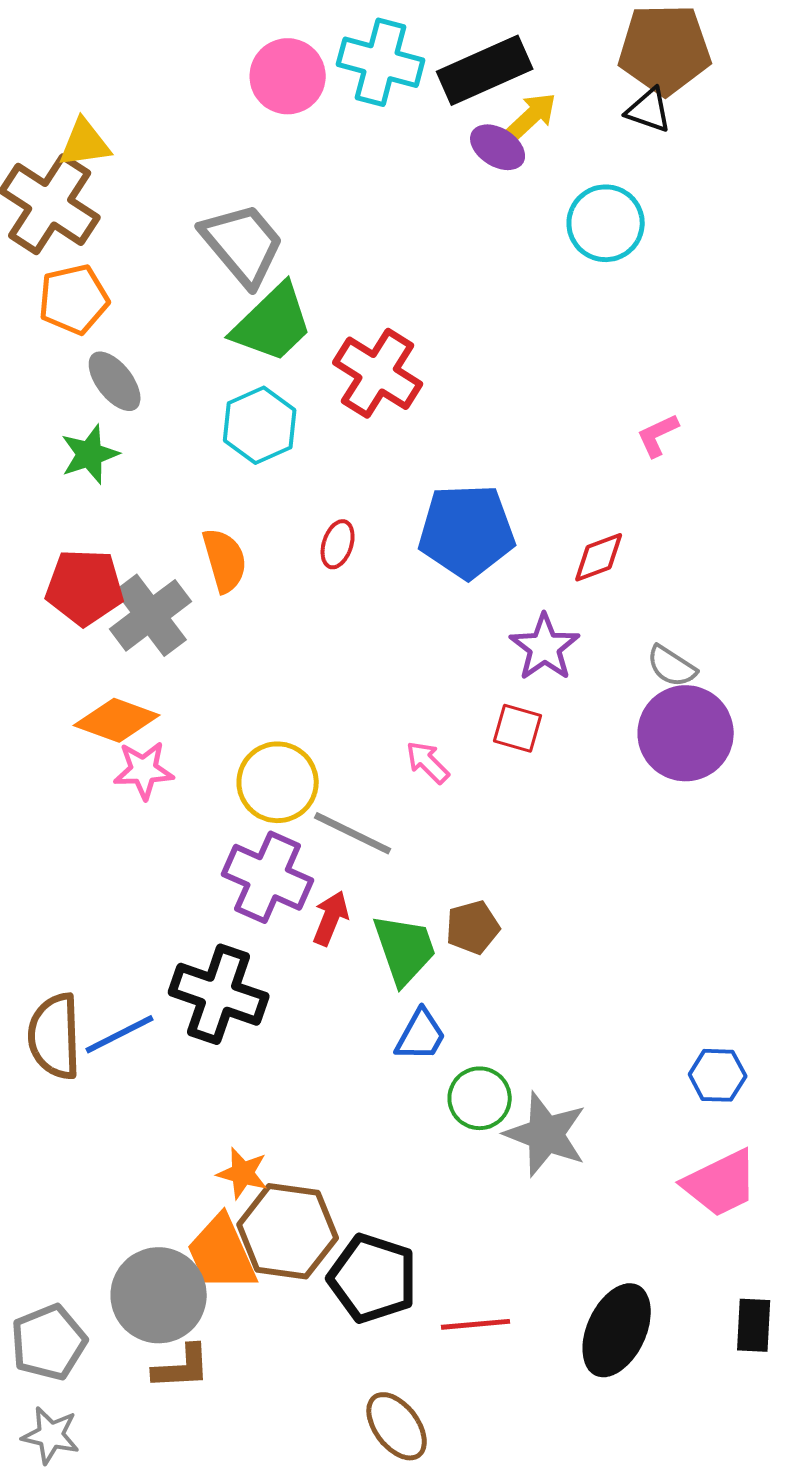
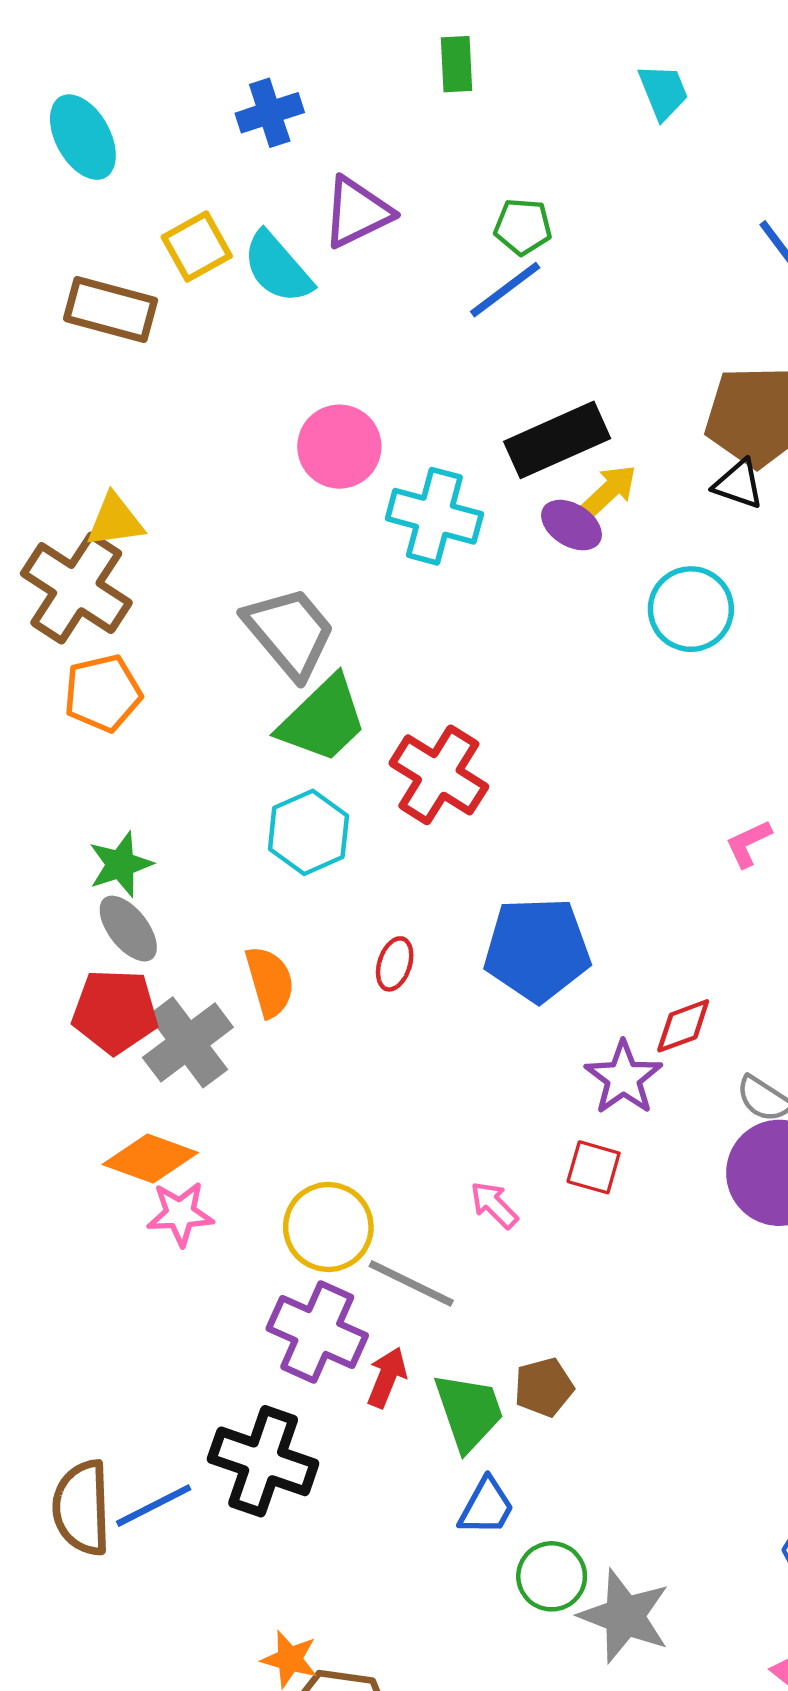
cyan cross: (381, 62) -> (434, 516), moved
gray ellipse: (115, 381) -> (128, 929), moved
red diamond: (599, 557) -> (683, 1026), moved

